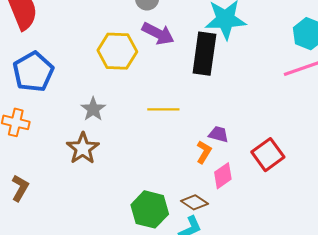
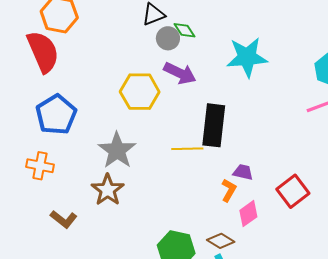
black rectangle: (204, 54) -> (214, 125), moved
gray star: (93, 109) -> (117, 150), size x1.5
brown L-shape: (20, 188) -> (64, 219), moved, turned 100

